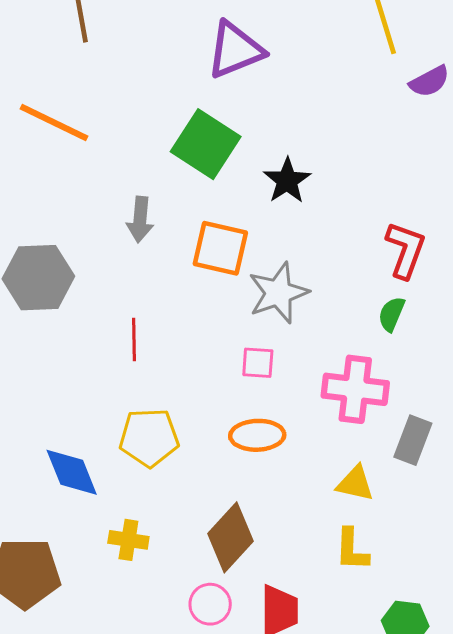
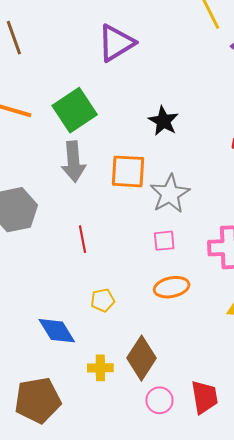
green square: (206, 144) -> (75, 110), moved, turned 33
gray arrow: (140, 219) -> (73, 162), size x1.4
yellow pentagon: (149, 438) -> (103, 300), size x0.6
brown diamond: (230, 537) -> (142, 358), moved

